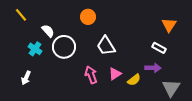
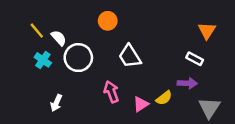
yellow line: (21, 15) -> (37, 31), moved
pink triangle: (115, 74) -> (141, 104), moved
white arrow: (26, 78) -> (56, 103), moved

